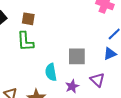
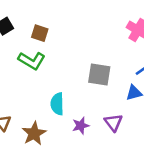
green L-shape: (25, 41) -> (32, 61), turned -65
gray square: (77, 56) -> (99, 74), moved

